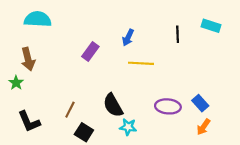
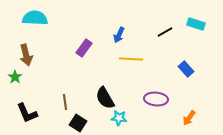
black line: (178, 34) -> (165, 32), turned 63
blue rectangle: (200, 103) -> (186, 69), moved
brown line: (70, 110) -> (65, 102), turned -35

